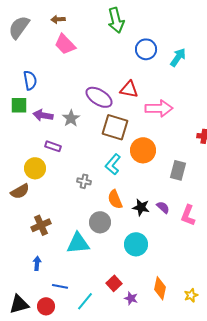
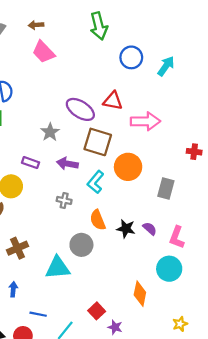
purple arrow: (43, 115) -> (67, 164), moved
cyan circle: (136, 244) -> (169, 269), moved
orange diamond: (160, 288) -> (140, 294), moved

